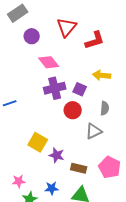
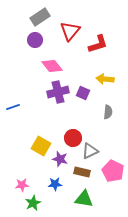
gray rectangle: (18, 13) -> (40, 17), moved
red circle: (73, 110) -> (73, 138), moved
gray triangle: (94, 131) -> (90, 151), moved
blue star: (52, 188) -> (55, 184), moved

